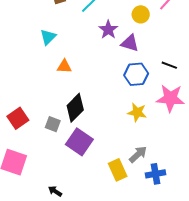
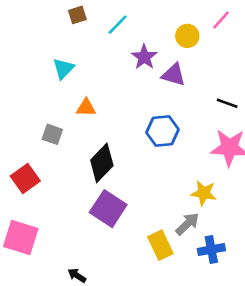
blue hexagon: (136, 74) -> (162, 131), moved
yellow star: (137, 112) -> (204, 193), moved
gray square: (53, 124) -> (52, 134), moved

